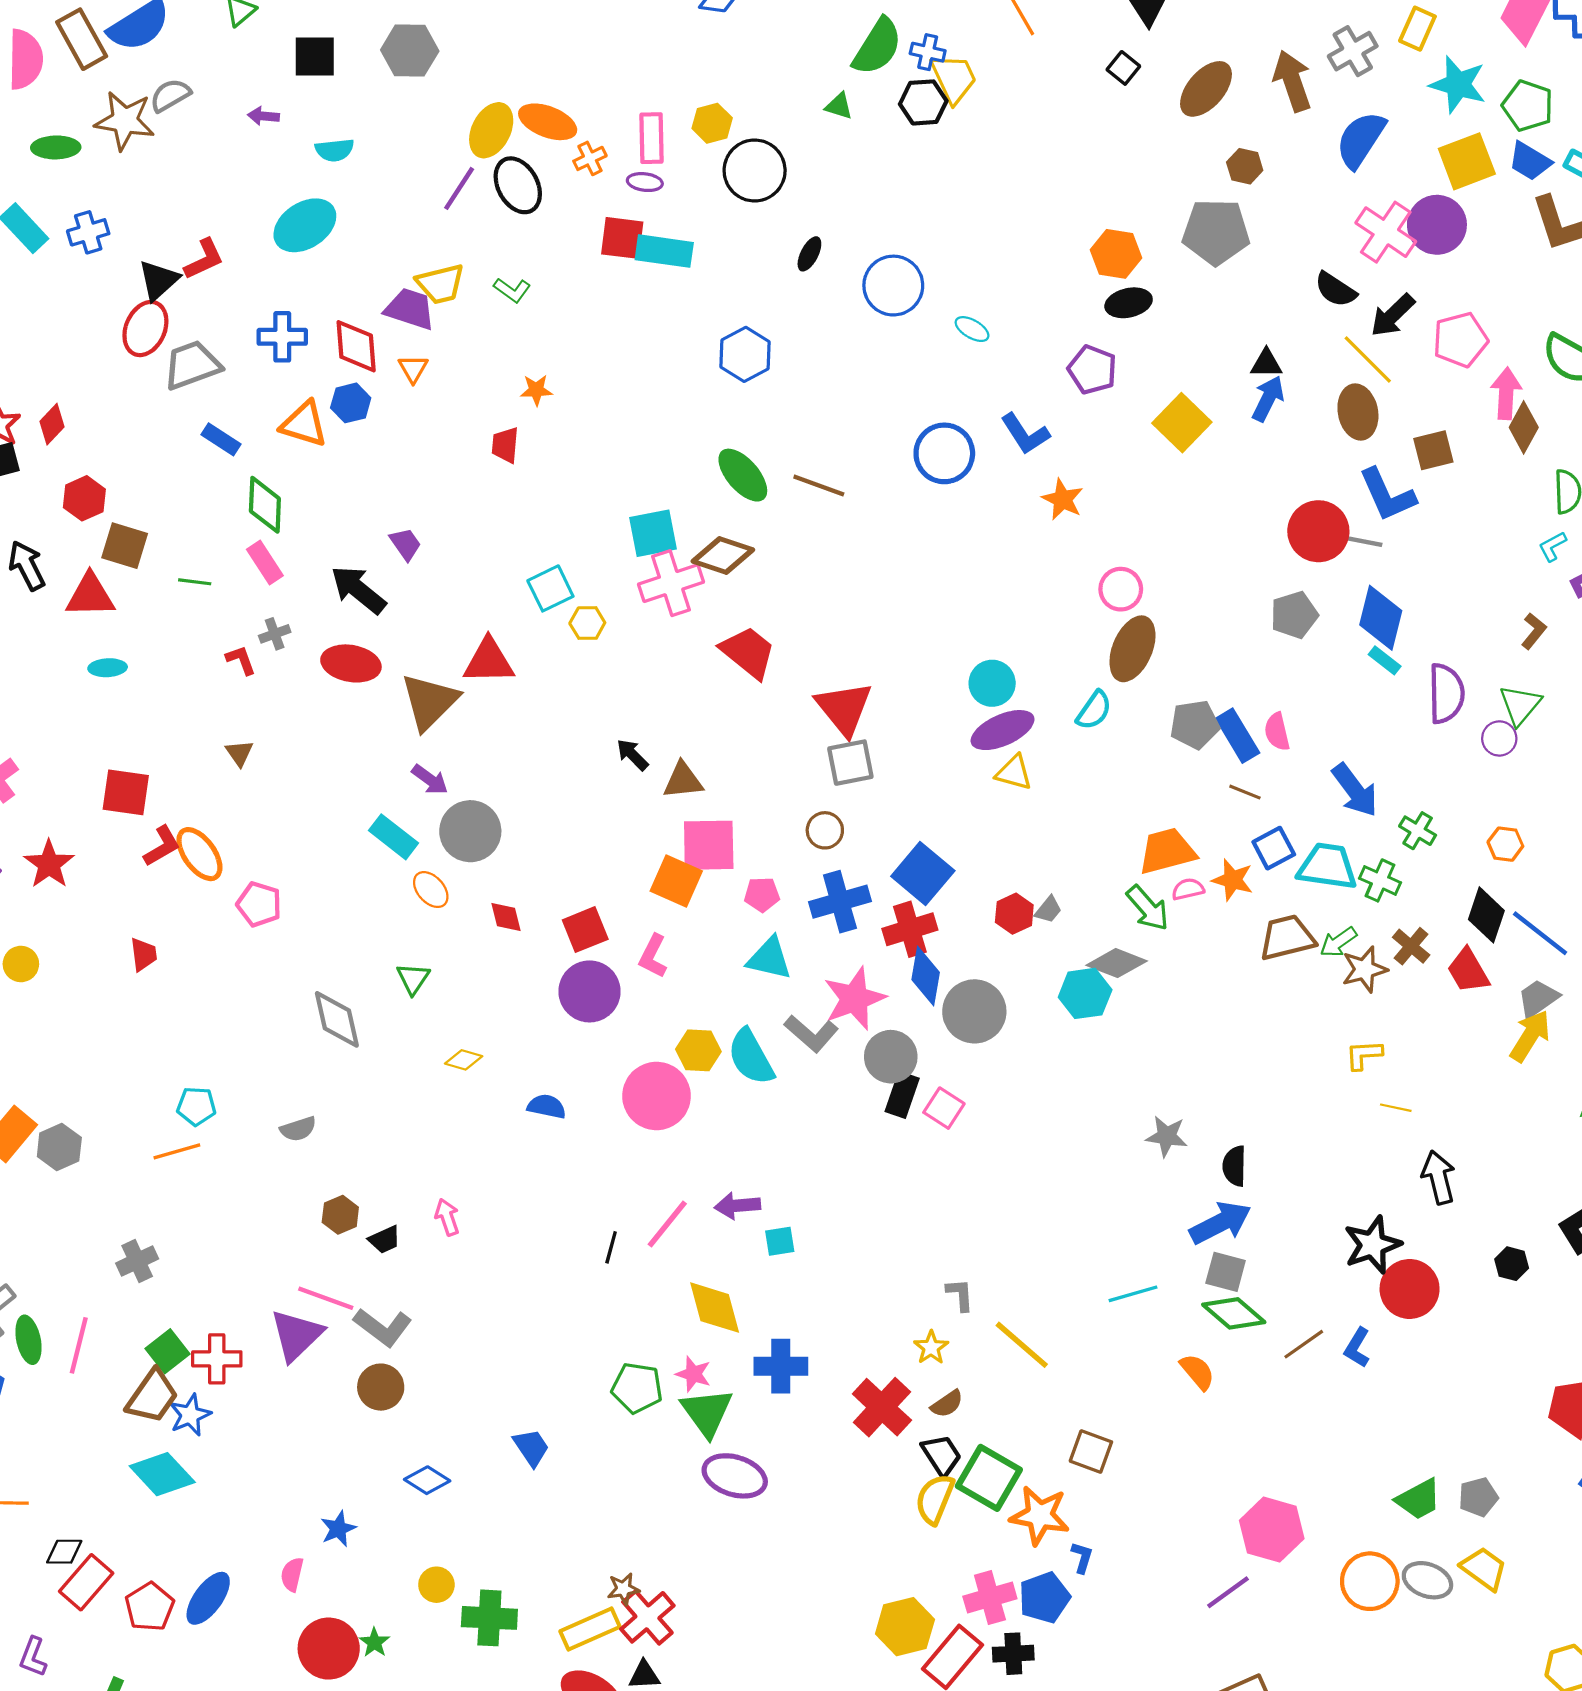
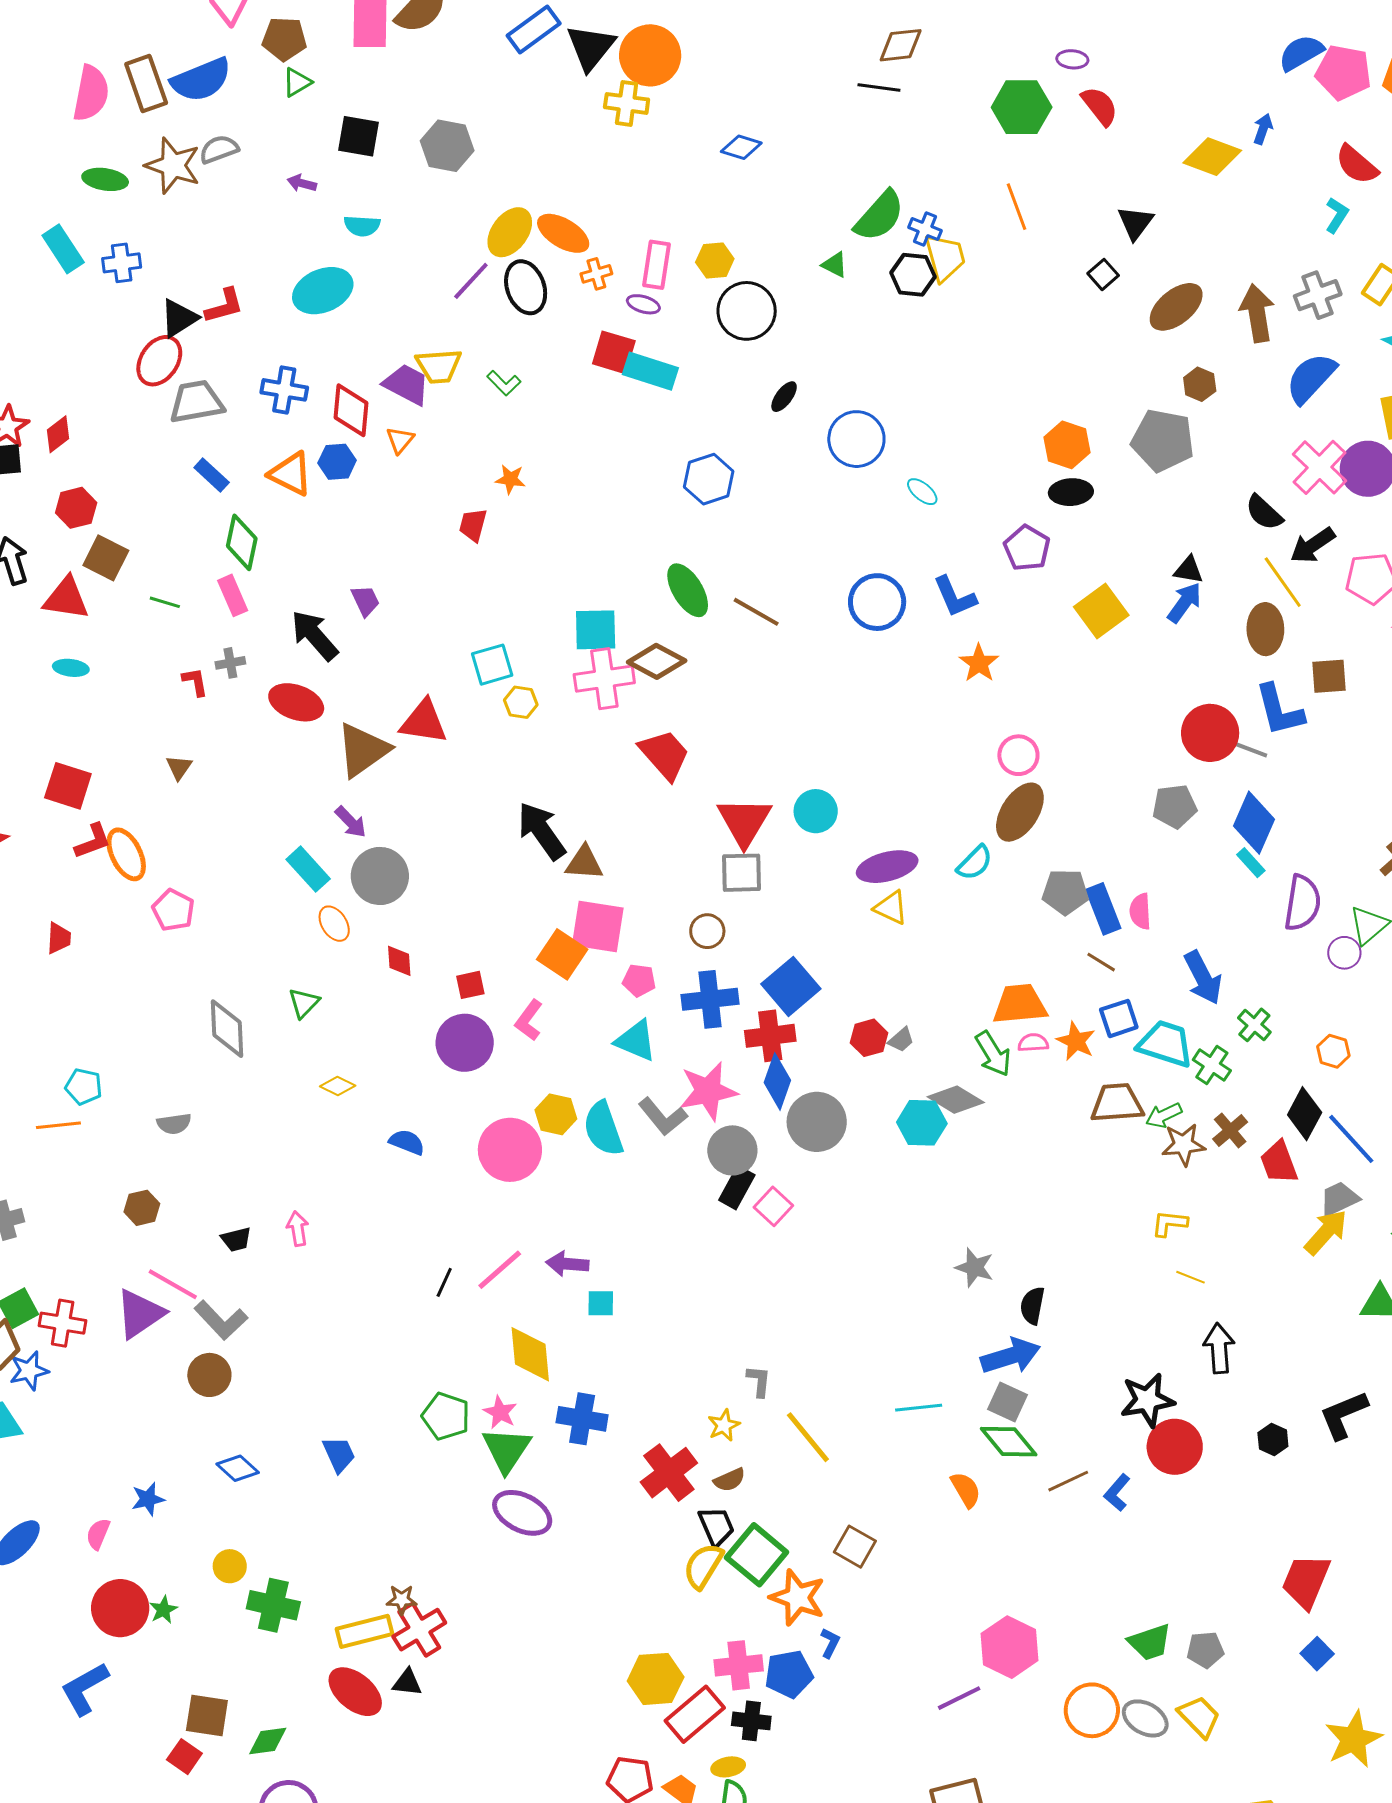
cyan circle: (992, 683) -> (816, 811), moved
black arrow: (632, 755) -> (542, 831), size x1.8
red square: (585, 930) -> (470, 985), size x0.7
brown hexagon: (340, 1215) -> (142, 1208), moved

